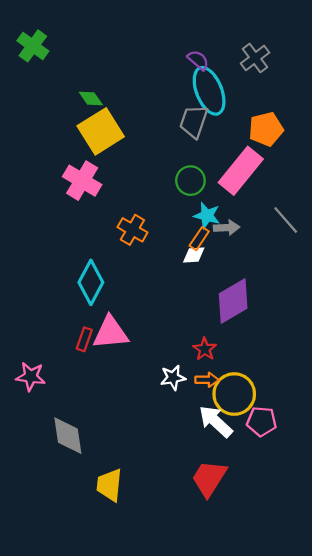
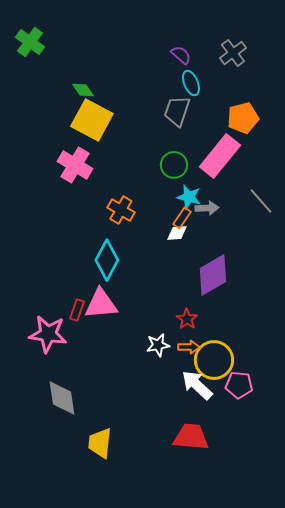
cyan ellipse: (209, 91) -> (191, 83), size x0.6
yellow square: (101, 131) -> (92, 120), turned -30
cyan diamond: (91, 282) -> (107, 260), moved
pink star: (31, 377) -> (48, 334), moved, size x1.4
red trapezoid: (209, 478) -> (191, 437), turned 63

